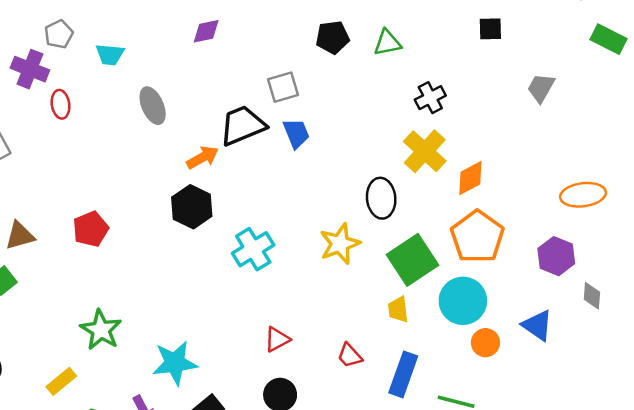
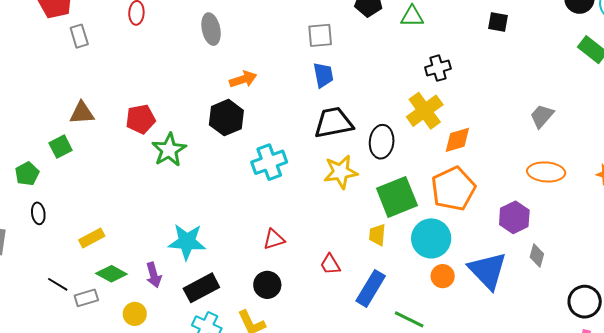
gray trapezoid: (541, 88) -> (542, 116), moved
black trapezoid: (242, 125) -> (334, 123), moved
blue triangle: (537, 325) -> (488, 271), size x1.5
green star: (101, 330) -> (169, 150), moved

